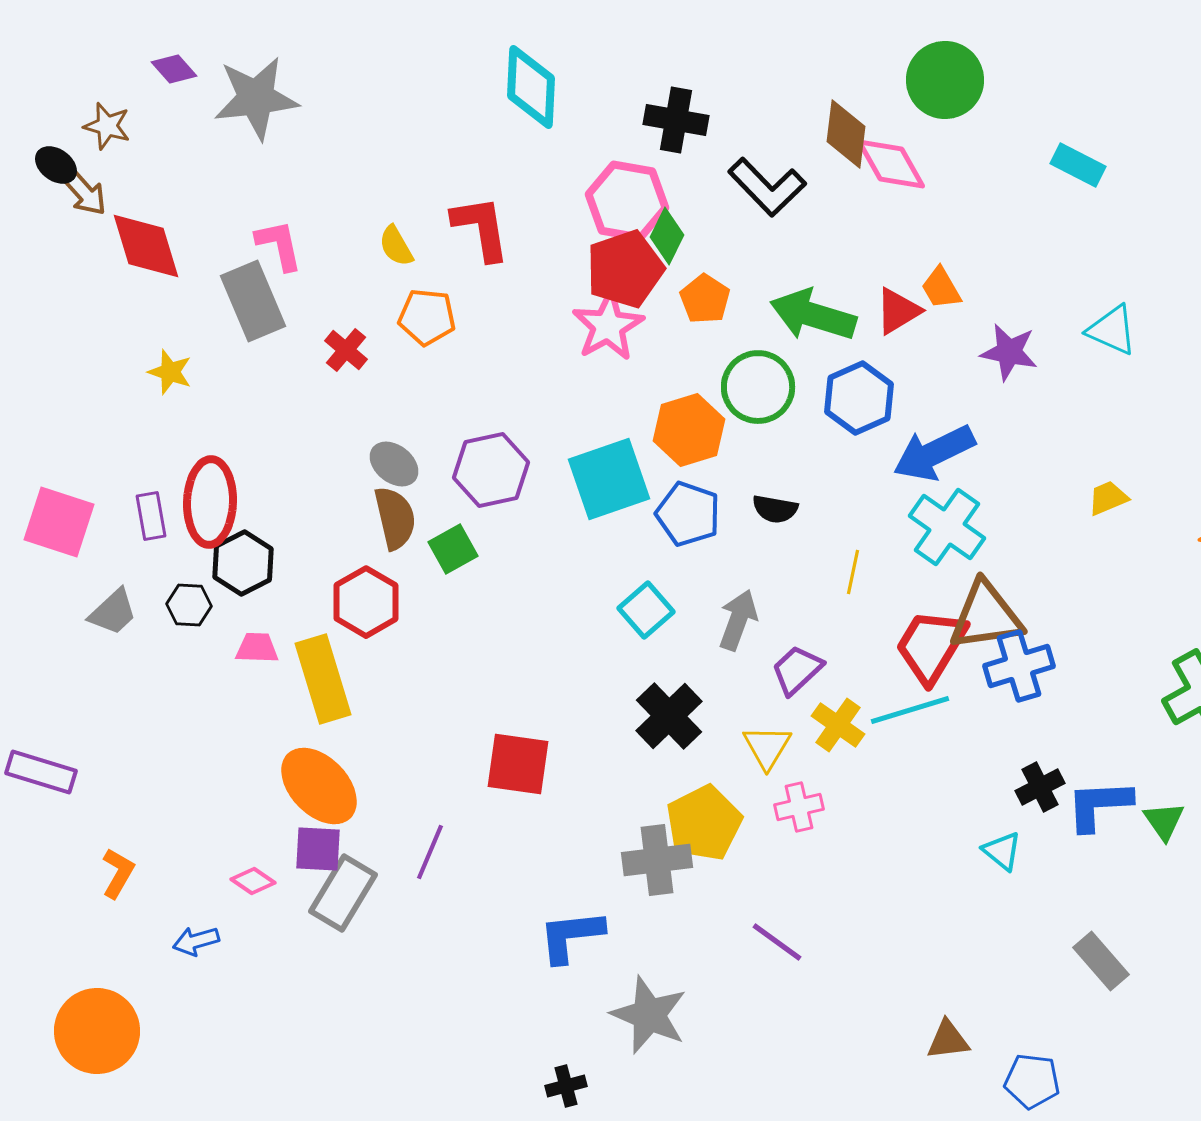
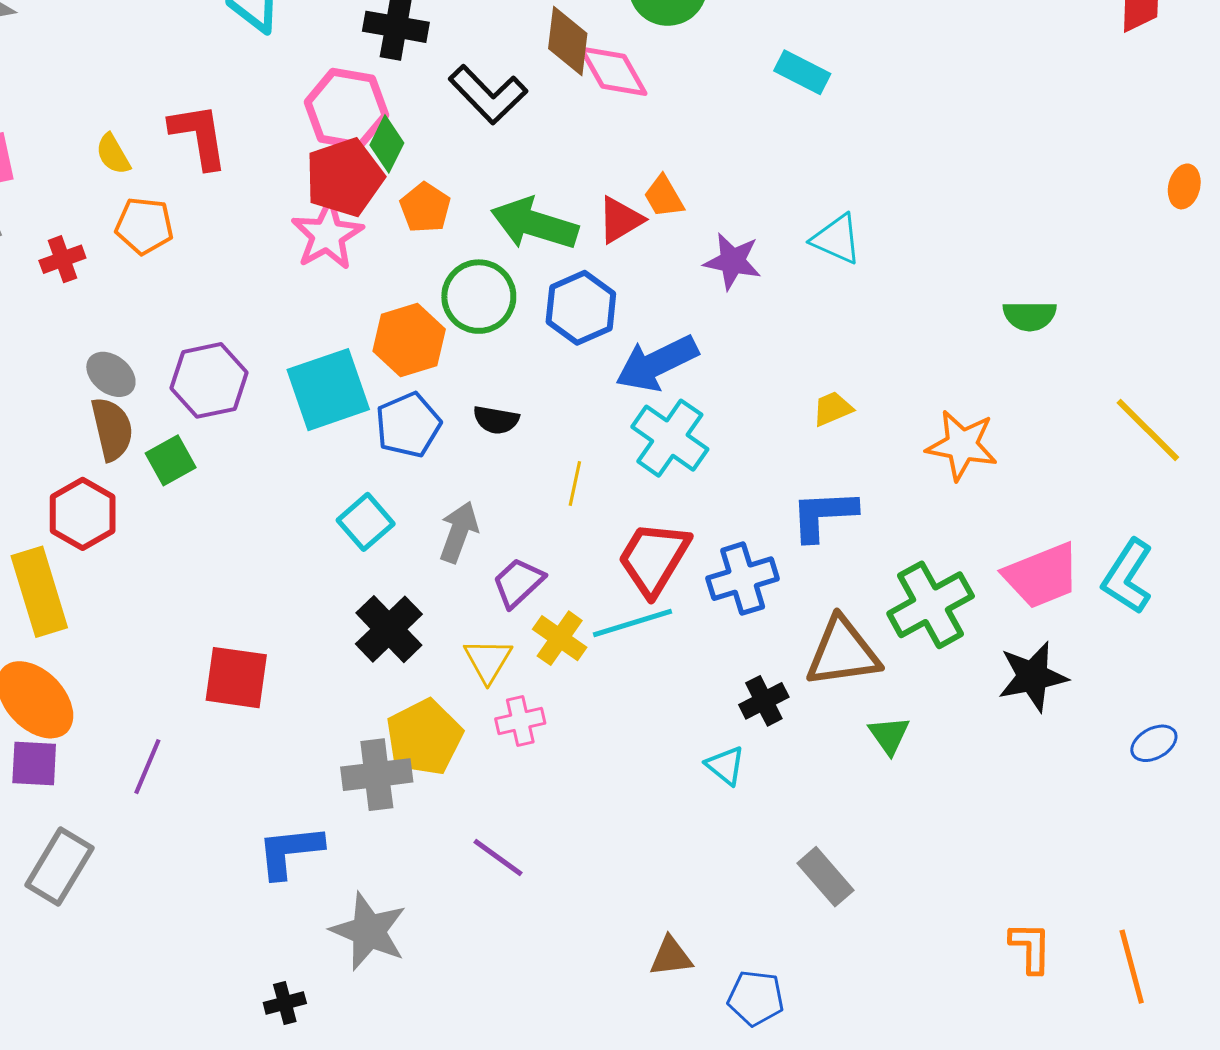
red cross: (346, 350) -> (62, 259), turned 30
blue pentagon: (688, 514) -> (408, 425), turned 30
brown triangle: (986, 616) -> (843, 652), moved
blue L-shape: (1099, 805) -> (823, 515), moved
gray rectangle: (343, 893) -> (59, 867), moved

